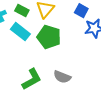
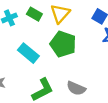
cyan rectangle: (20, 32) -> (28, 53), moved

